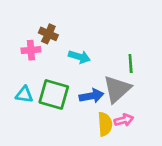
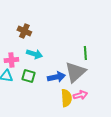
pink cross: (31, 50) -> (11, 60), moved
cyan arrow: (79, 57) -> (34, 54), moved
green square: (54, 94) -> (28, 76), size x0.6

